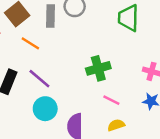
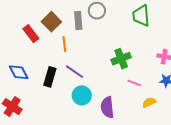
orange line: (30, 43) -> (64, 44), turned 56
yellow semicircle: (116, 125) -> (149, 102), moved

